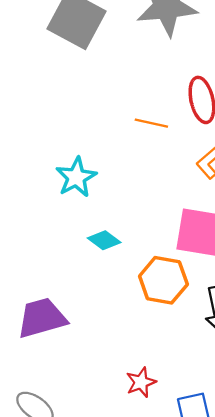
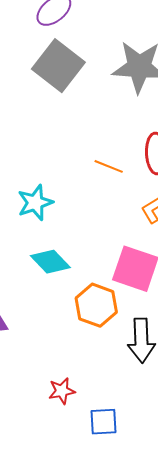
cyan diamond: (104, 240) -> (50, 262), size x1.4

